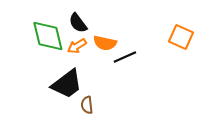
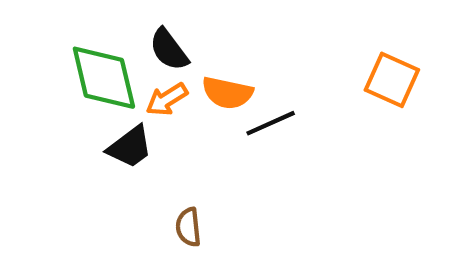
black trapezoid: (67, 84) -> (130, 147), moved, size x0.7

